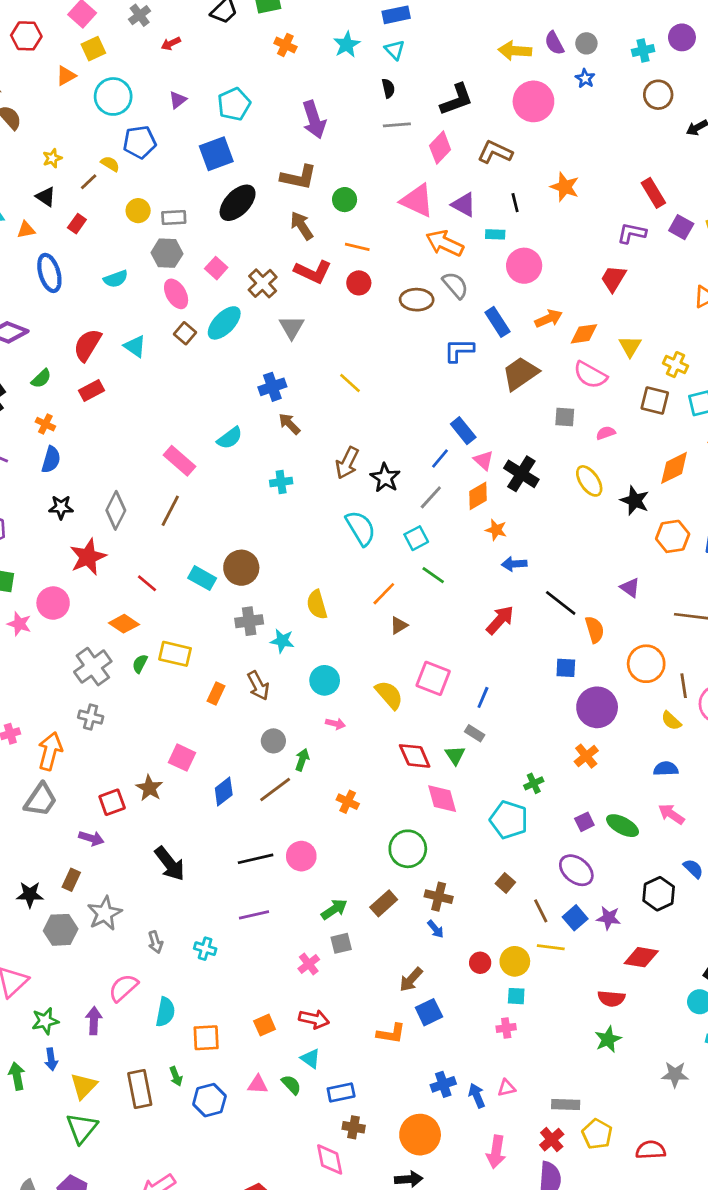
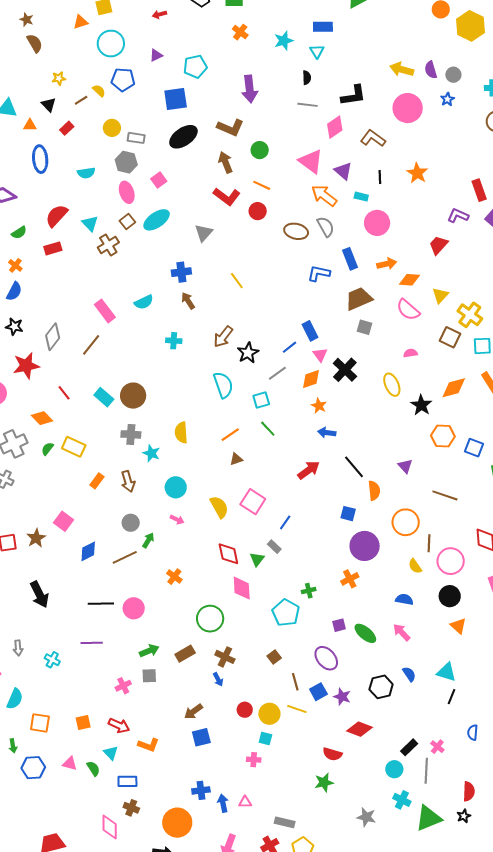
brown cross: (263, 283) -> (108, 245), moved
yellow cross: (675, 365) -> (470, 315), size x1.4
gray square: (565, 417) -> (364, 327), moved
orange L-shape: (391, 1033) -> (149, 745), moved

